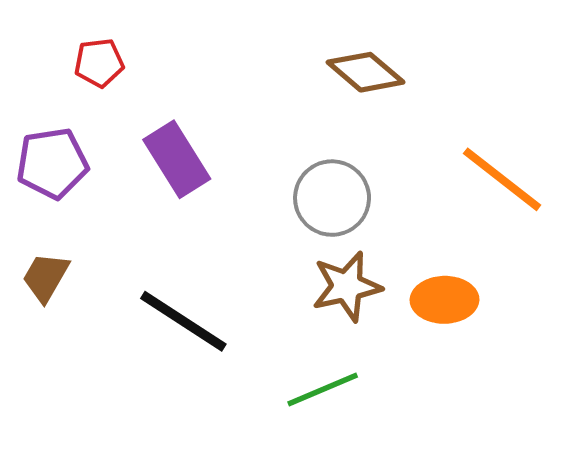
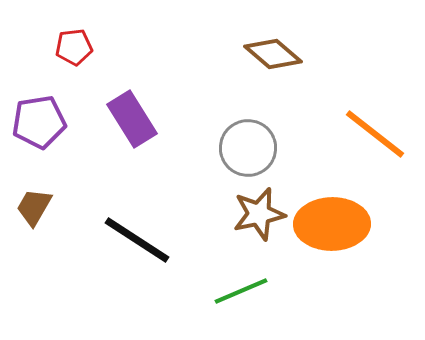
orange ellipse: (444, 300) -> (332, 224), size x1.5

